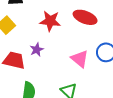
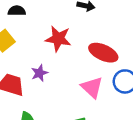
red ellipse: (85, 17) -> (103, 53), moved

